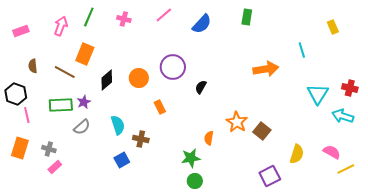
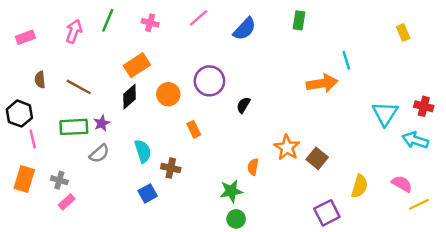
cyan line: (302, 50) -> (346, 60), moved
orange rectangle: (85, 54) -> (137, 65), moved, turned 35

